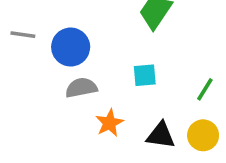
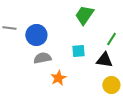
green line: (205, 89) -> (111, 39), moved
black triangle: (161, 135) -> (104, 60), moved

